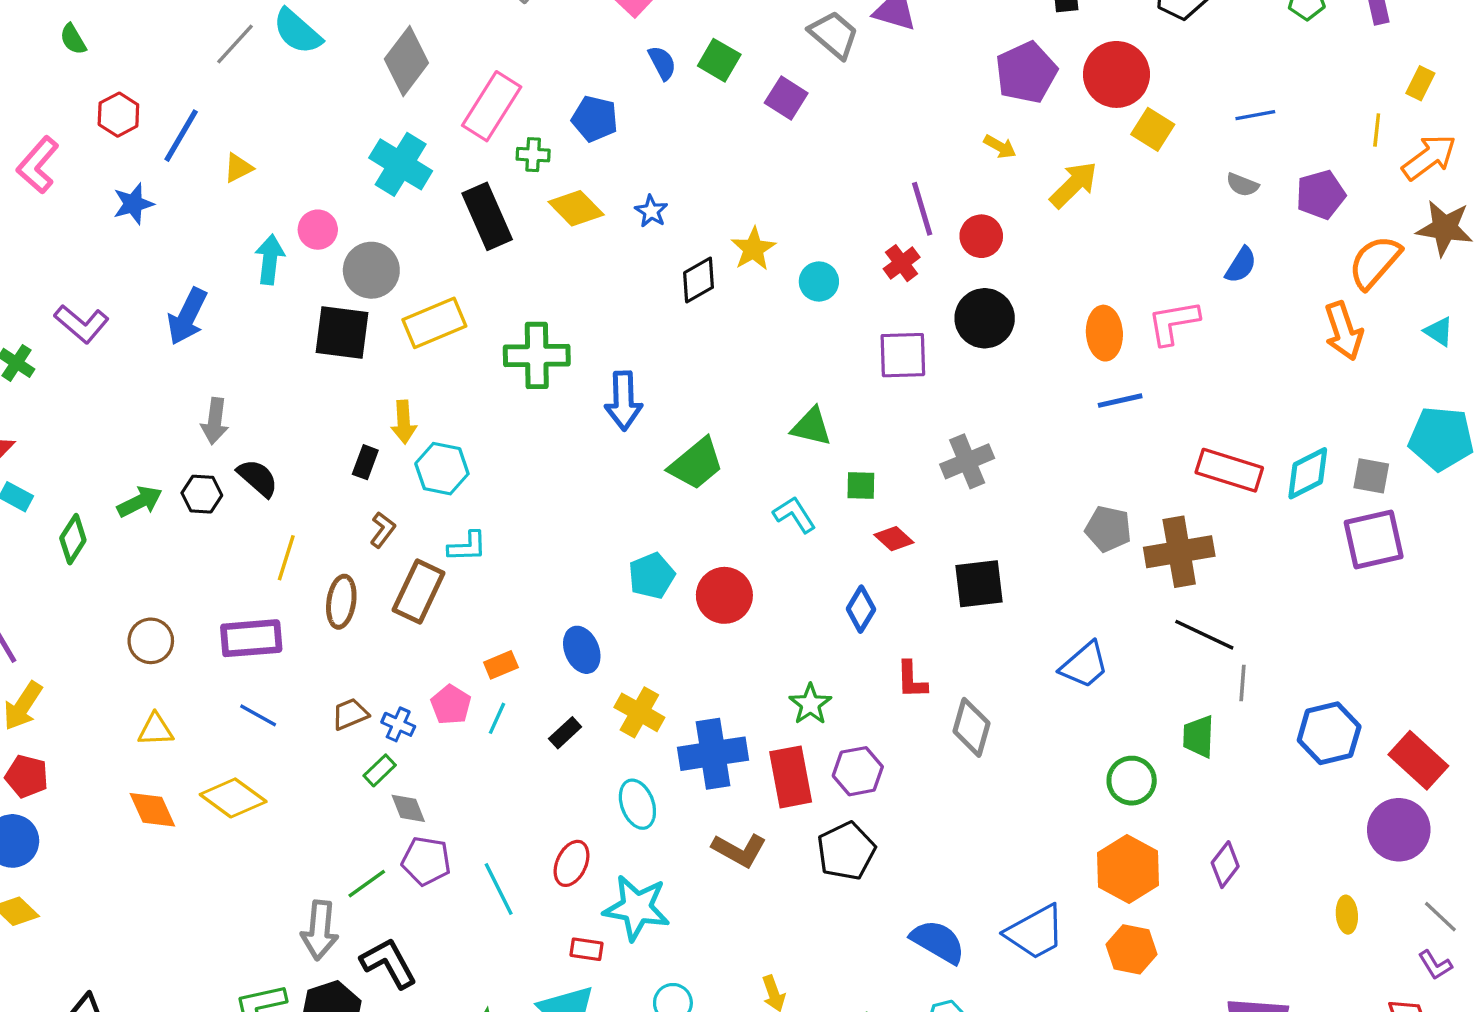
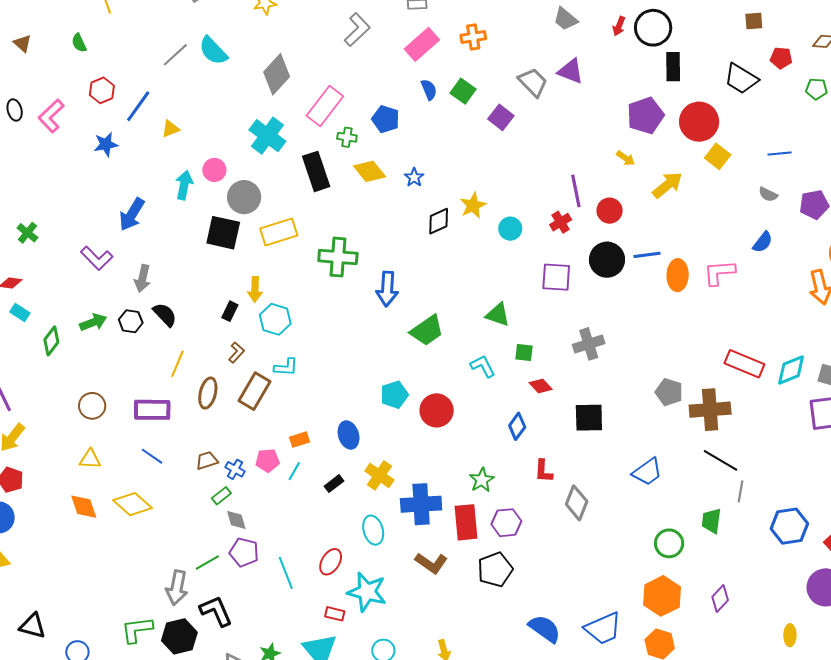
purple L-shape: (82, 324) -> (97, 258), moved
blue line: (1120, 401) -> (647, 255), moved
pink pentagon: (451, 705) -> (267, 461), turned 30

